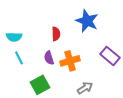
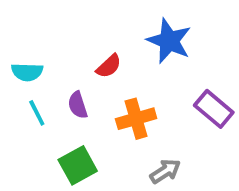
red semicircle: (56, 34) -> (109, 66), turned 48
purple semicircle: (49, 58) -> (78, 105), moved

